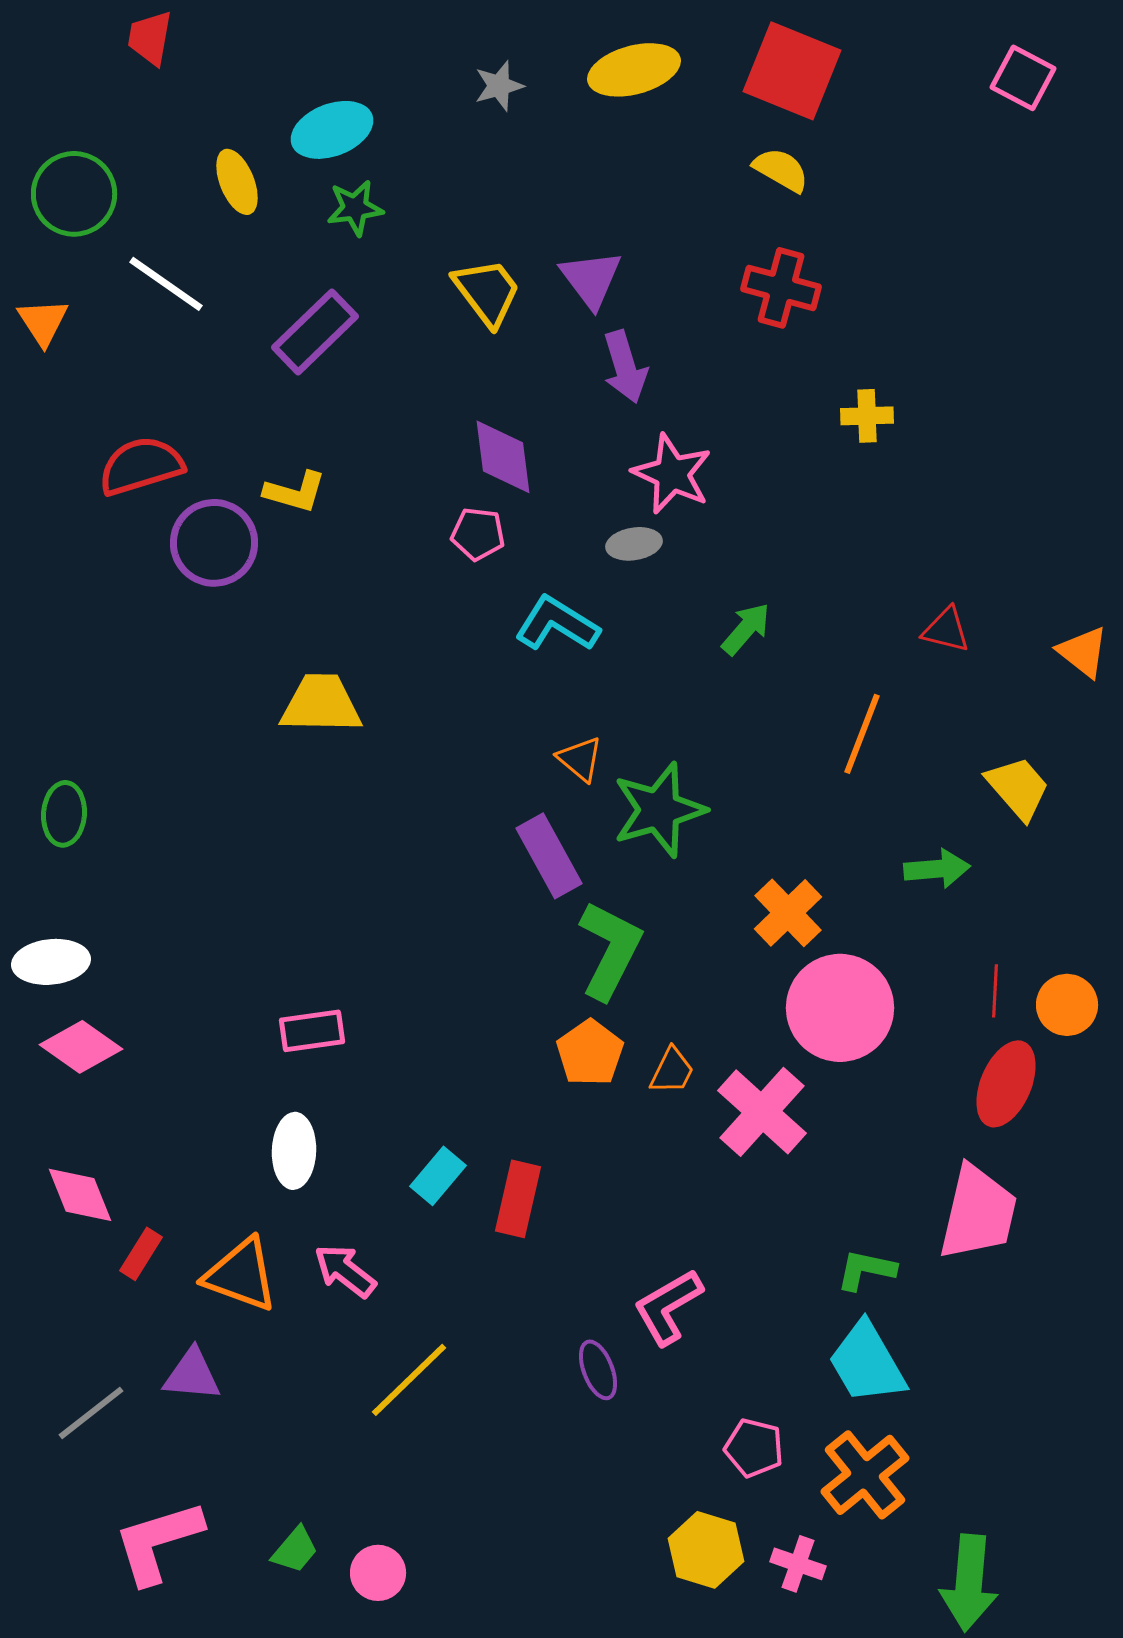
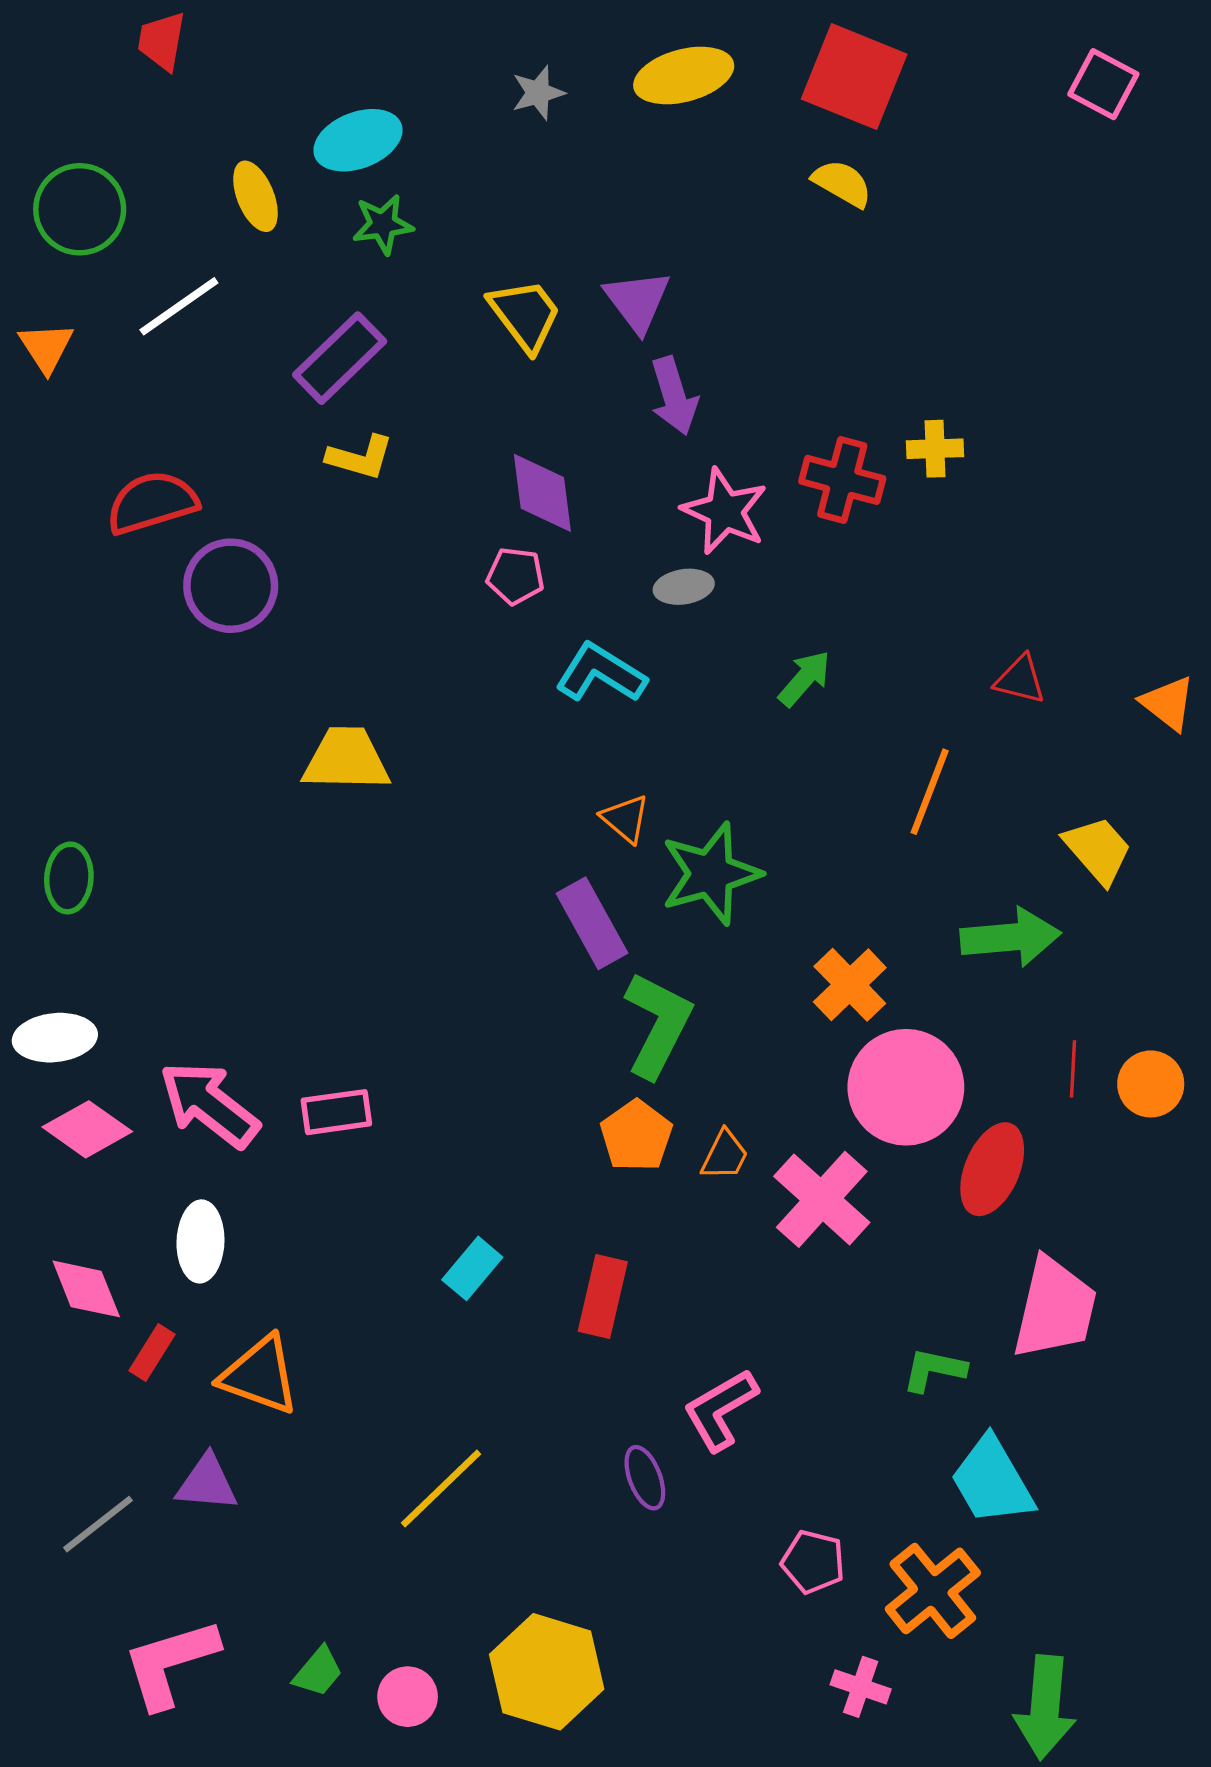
white line: (166, 284) -> (179, 306), turned -70
red cross: (781, 288) -> (842, 480), moved
yellow L-shape: (295, 492) -> (360, 457), moved
green arrow: (937, 869) -> (1011, 937), size x1.4
red ellipse: (1006, 1084) -> (992, 1169), moved
white ellipse: (294, 1151) -> (200, 1241), moved
red rectangle: (518, 1199) -> (603, 1296), moved
pink arrow: (345, 1271) -> (209, 1104), moved, size x1.5
cyan trapezoid: (867, 1363) -> (992, 1481), moved
yellow hexagon: (706, 1550) -> (547, 1672), moved, size x1.4

